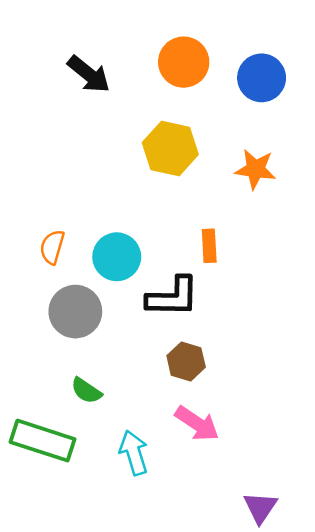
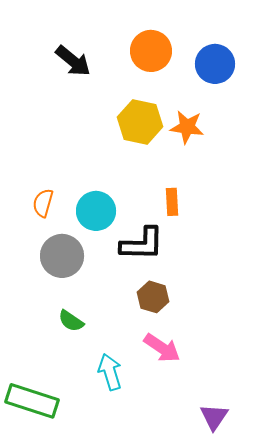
orange star: (255, 169) -> (187, 127), moved
green rectangle: (42, 441) -> (32, 401), moved

